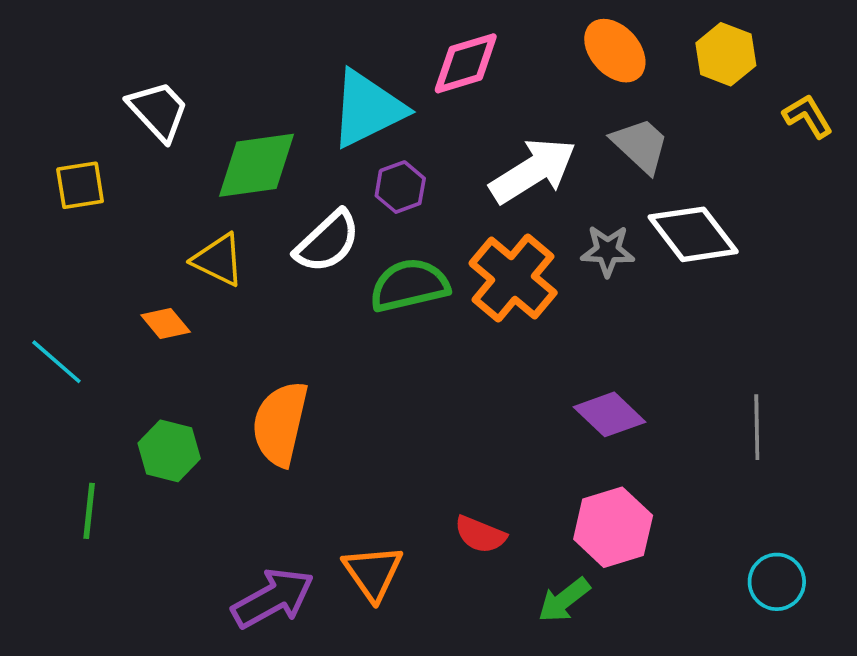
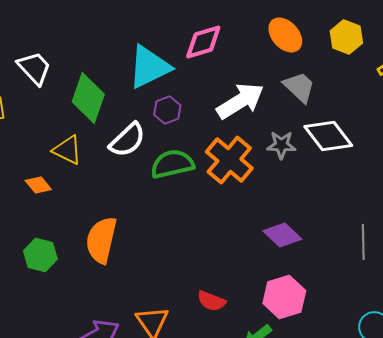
green diamond: (257, 165) -> (88, 98), turned -63

